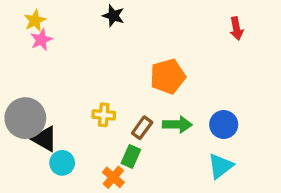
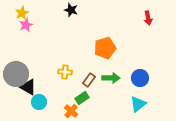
green rectangle: (131, 156) -> (82, 98), turned 32

